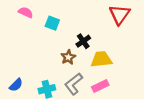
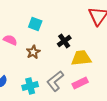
pink semicircle: (26, 12) -> (10, 40), moved
brown star: (68, 57) -> (33, 52), moved

